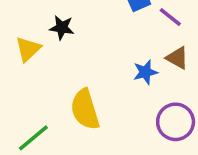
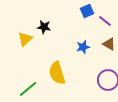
blue star: (145, 72) -> (83, 47), moved

